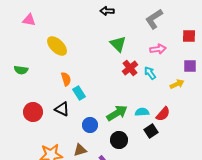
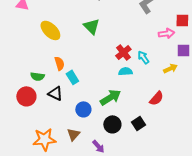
green triangle: (118, 44) -> (91, 26), moved
pink arrow: (158, 49) -> (166, 33), moved
green semicircle: (21, 70) -> (37, 76), moved
cyan semicircle: (142, 112) -> (125, 71), moved
black square: (151, 131) -> (138, 123), moved
brown triangle: (80, 150) -> (73, 134), turned -32

